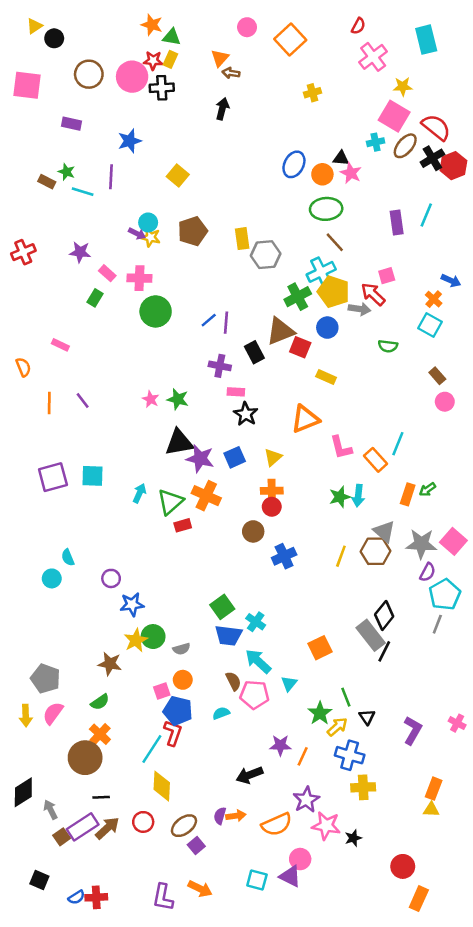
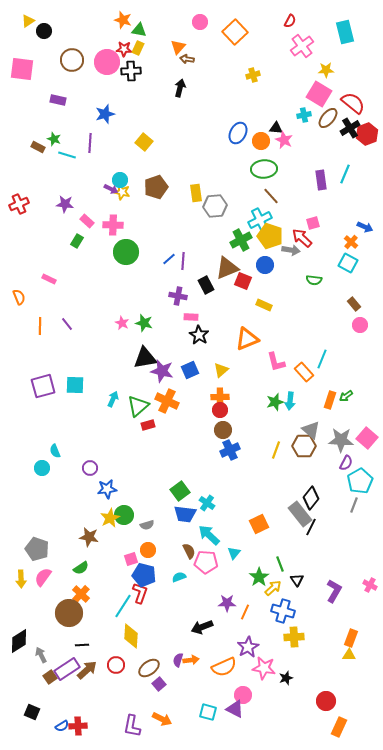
brown circle: (253, 531) -> (223, 430), moved

